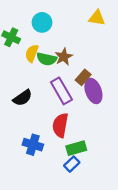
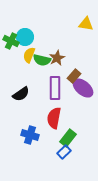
cyan circle: (42, 22) -> (25, 37), moved
purple rectangle: (61, 91) -> (55, 88), turned 30
purple ellipse: (93, 91) -> (83, 88), turned -30
green rectangle: (76, 148) -> (68, 138), turned -36

